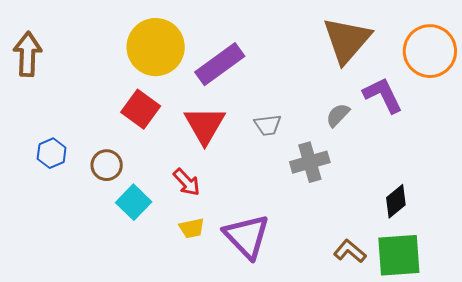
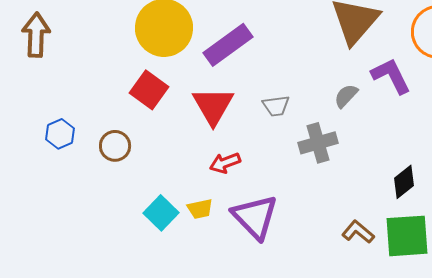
red arrow: (187, 182) -> (225, 163), moved, turned 112
cyan square: (134, 202) -> (161, 213), moved

